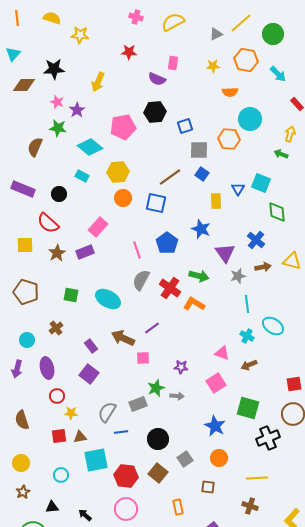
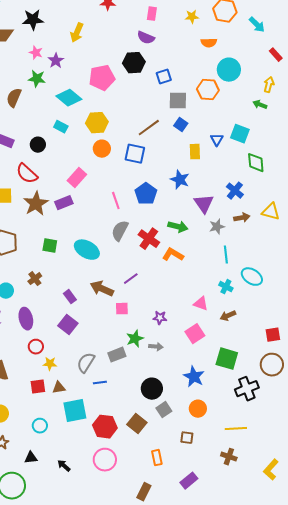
purple semicircle: (157, 79) -> (146, 38), moved
brown star: (57, 253) -> (36, 204), size x1.4
black circle: (158, 439) -> (152, 389), moved

